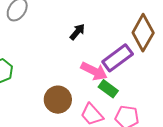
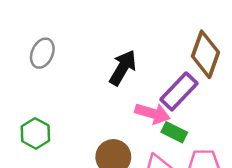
black arrow: (77, 32) -> (123, 68), size x1.6

